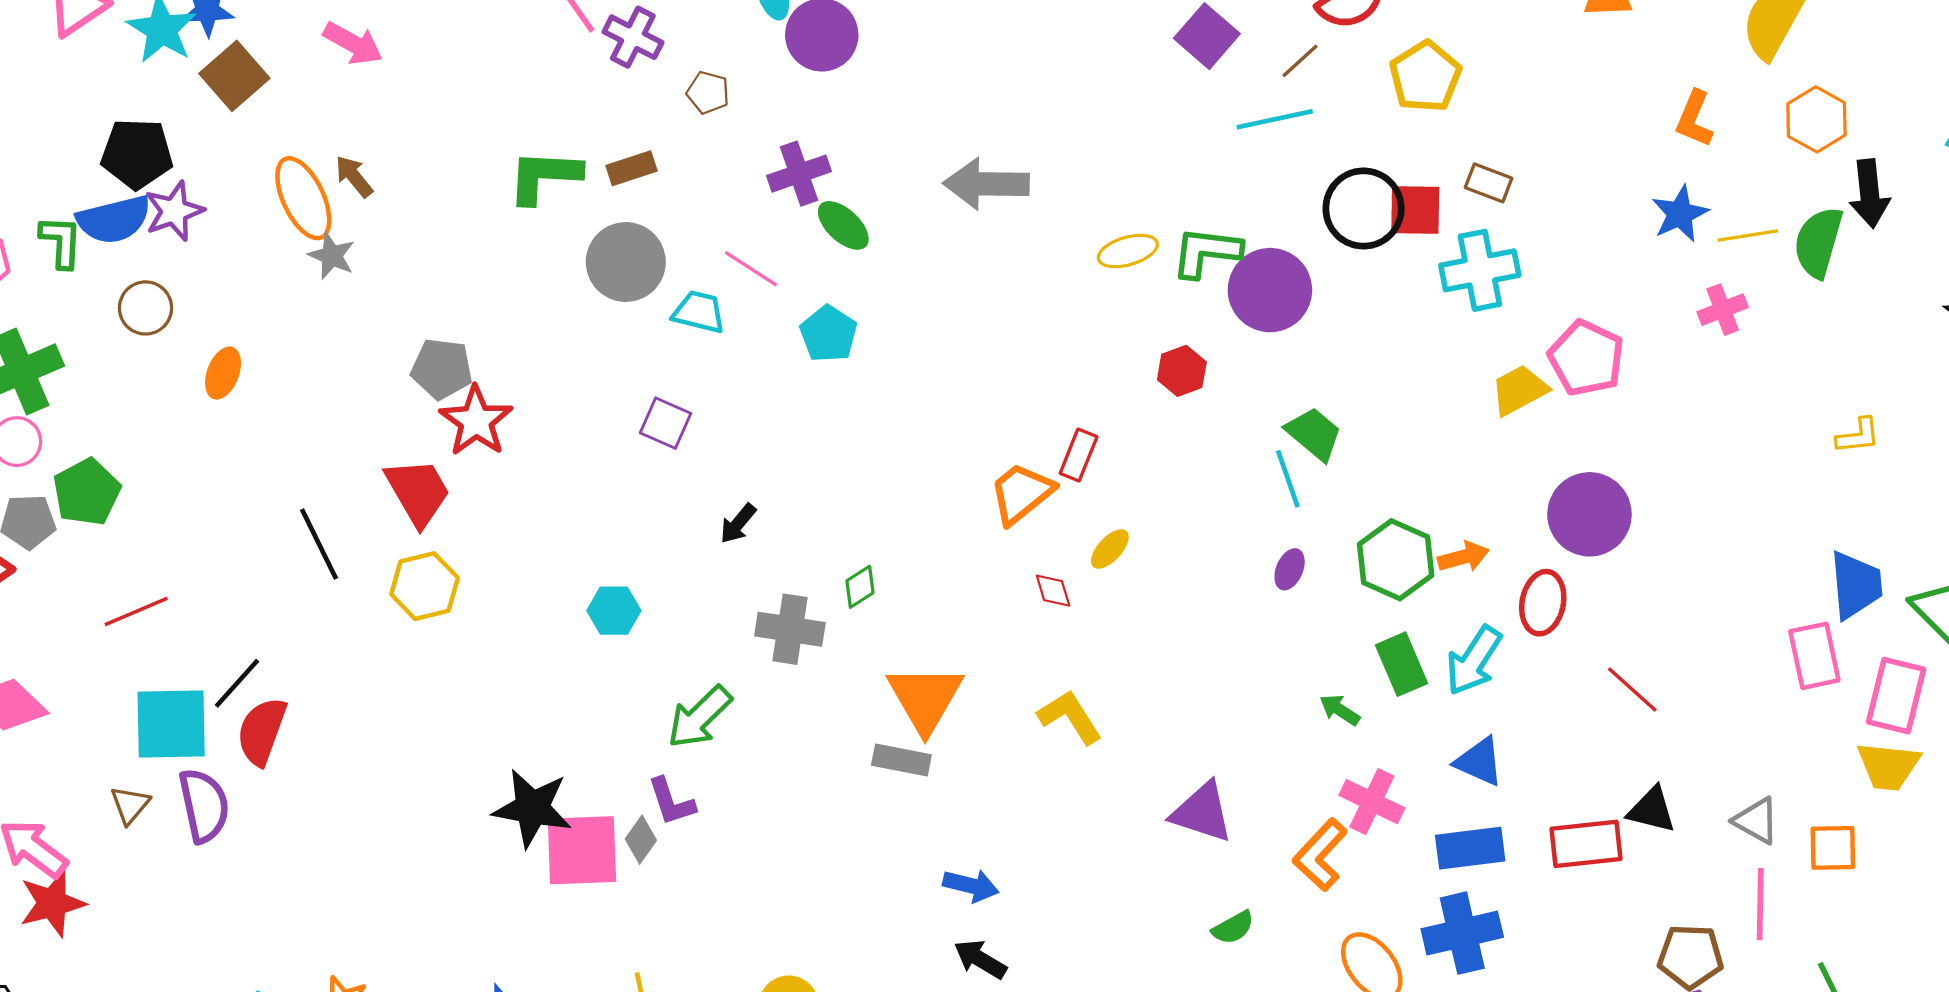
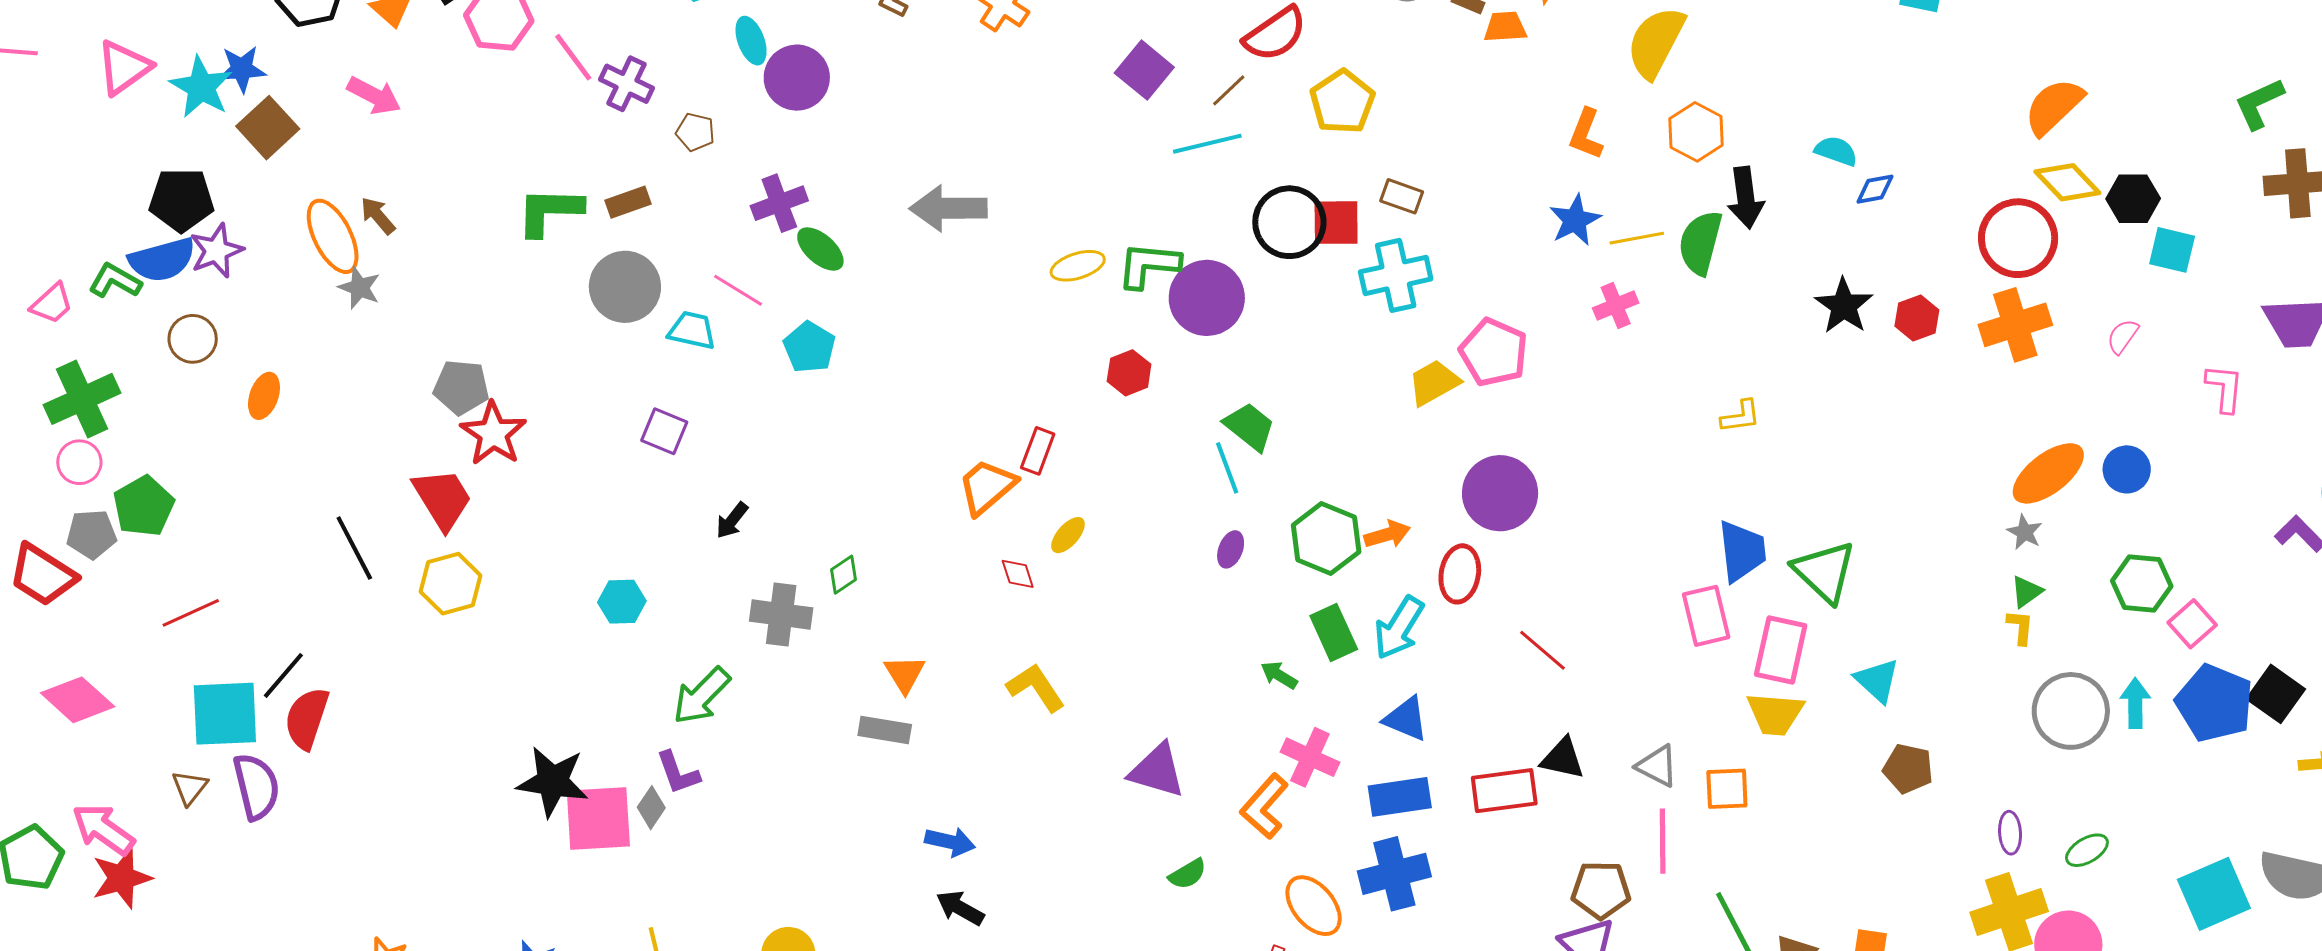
green L-shape: (61, 242) -> (115, 281), turned -62
orange triangle: (925, 698) -> (905, 674), size x0.6

